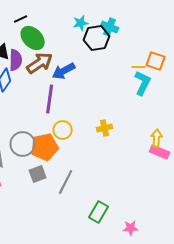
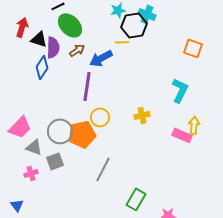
brown arrow: (40, 63) -> (77, 50), size x0.6
yellow line: (139, 67) -> (122, 42), moved
cyan L-shape: (143, 83) -> (180, 90), moved
pink rectangle: (160, 152) -> (182, 135), moved
gray square: (38, 174) -> (55, 161), moved

